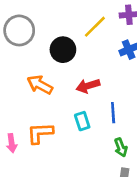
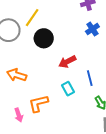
yellow line: (95, 27) -> (32, 18), moved
orange arrow: (40, 85) -> (17, 75), moved

